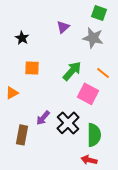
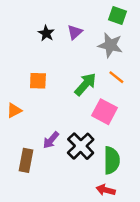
black star: (22, 38) -> (46, 33), moved
orange line: (103, 73) -> (116, 77), moved

